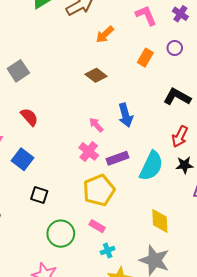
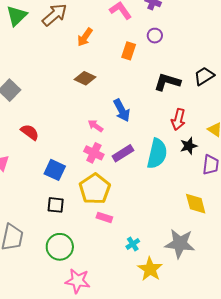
blue square: (22, 159) -> (55, 170), moved
yellow pentagon: (99, 190) -> (95, 189), moved
yellow diamond: (160, 221) -> (196, 204), moved
pink rectangle: (97, 226) -> (104, 217), moved
green circle: (61, 234) -> (60, 247), moved

